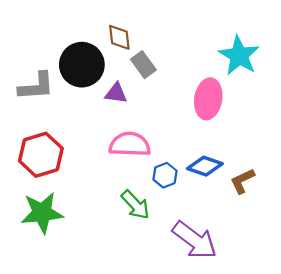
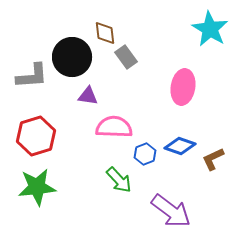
cyan star: (239, 56) -> (210, 29), moved
purple triangle: (116, 93) -> (88, 96), moved

